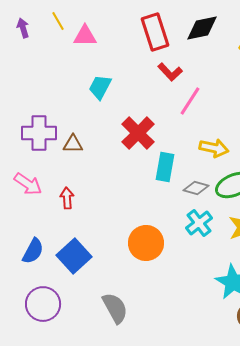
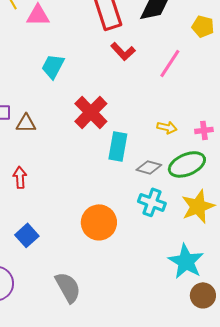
pink line: (190, 101) -> (170, 63), moved
yellow arrow: (214, 148) -> (167, 127), size x0.7
cyan cross: (199, 223) -> (152, 202), turned -32
blue square: (74, 256) -> (27, 235), size x0.7

